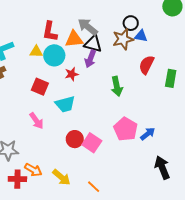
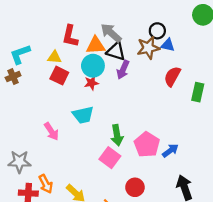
cyan circle: (54, 55) -> (93, 66), moved
purple arrow: (90, 59) -> (123, 70), moved
green arrow: (117, 86) -> (117, 135), moved
red square: (40, 87) -> (59, 76), moved
red circle: (75, 139) -> (135, 187), moved
orange arrow: (33, 170) -> (46, 184), turned 30

